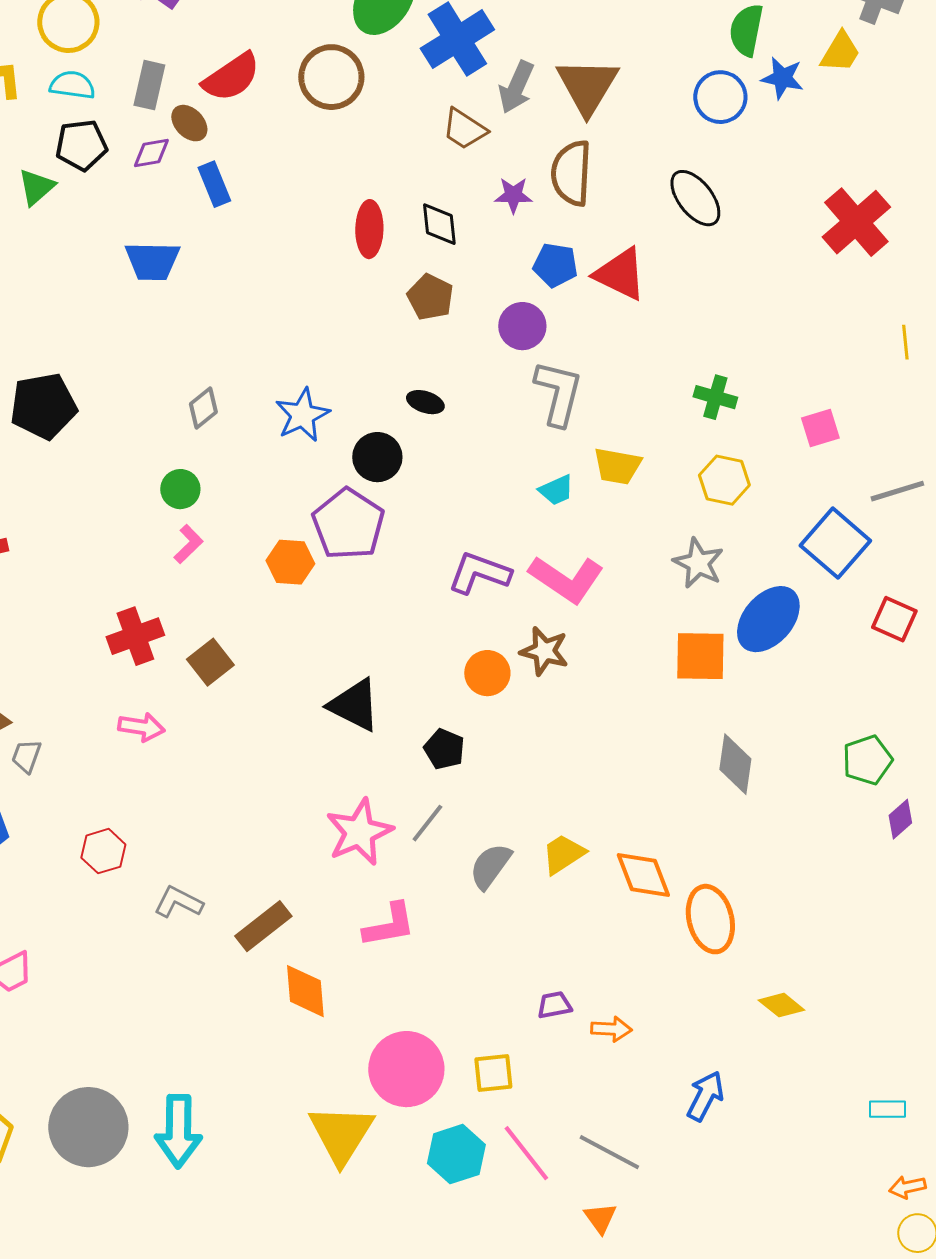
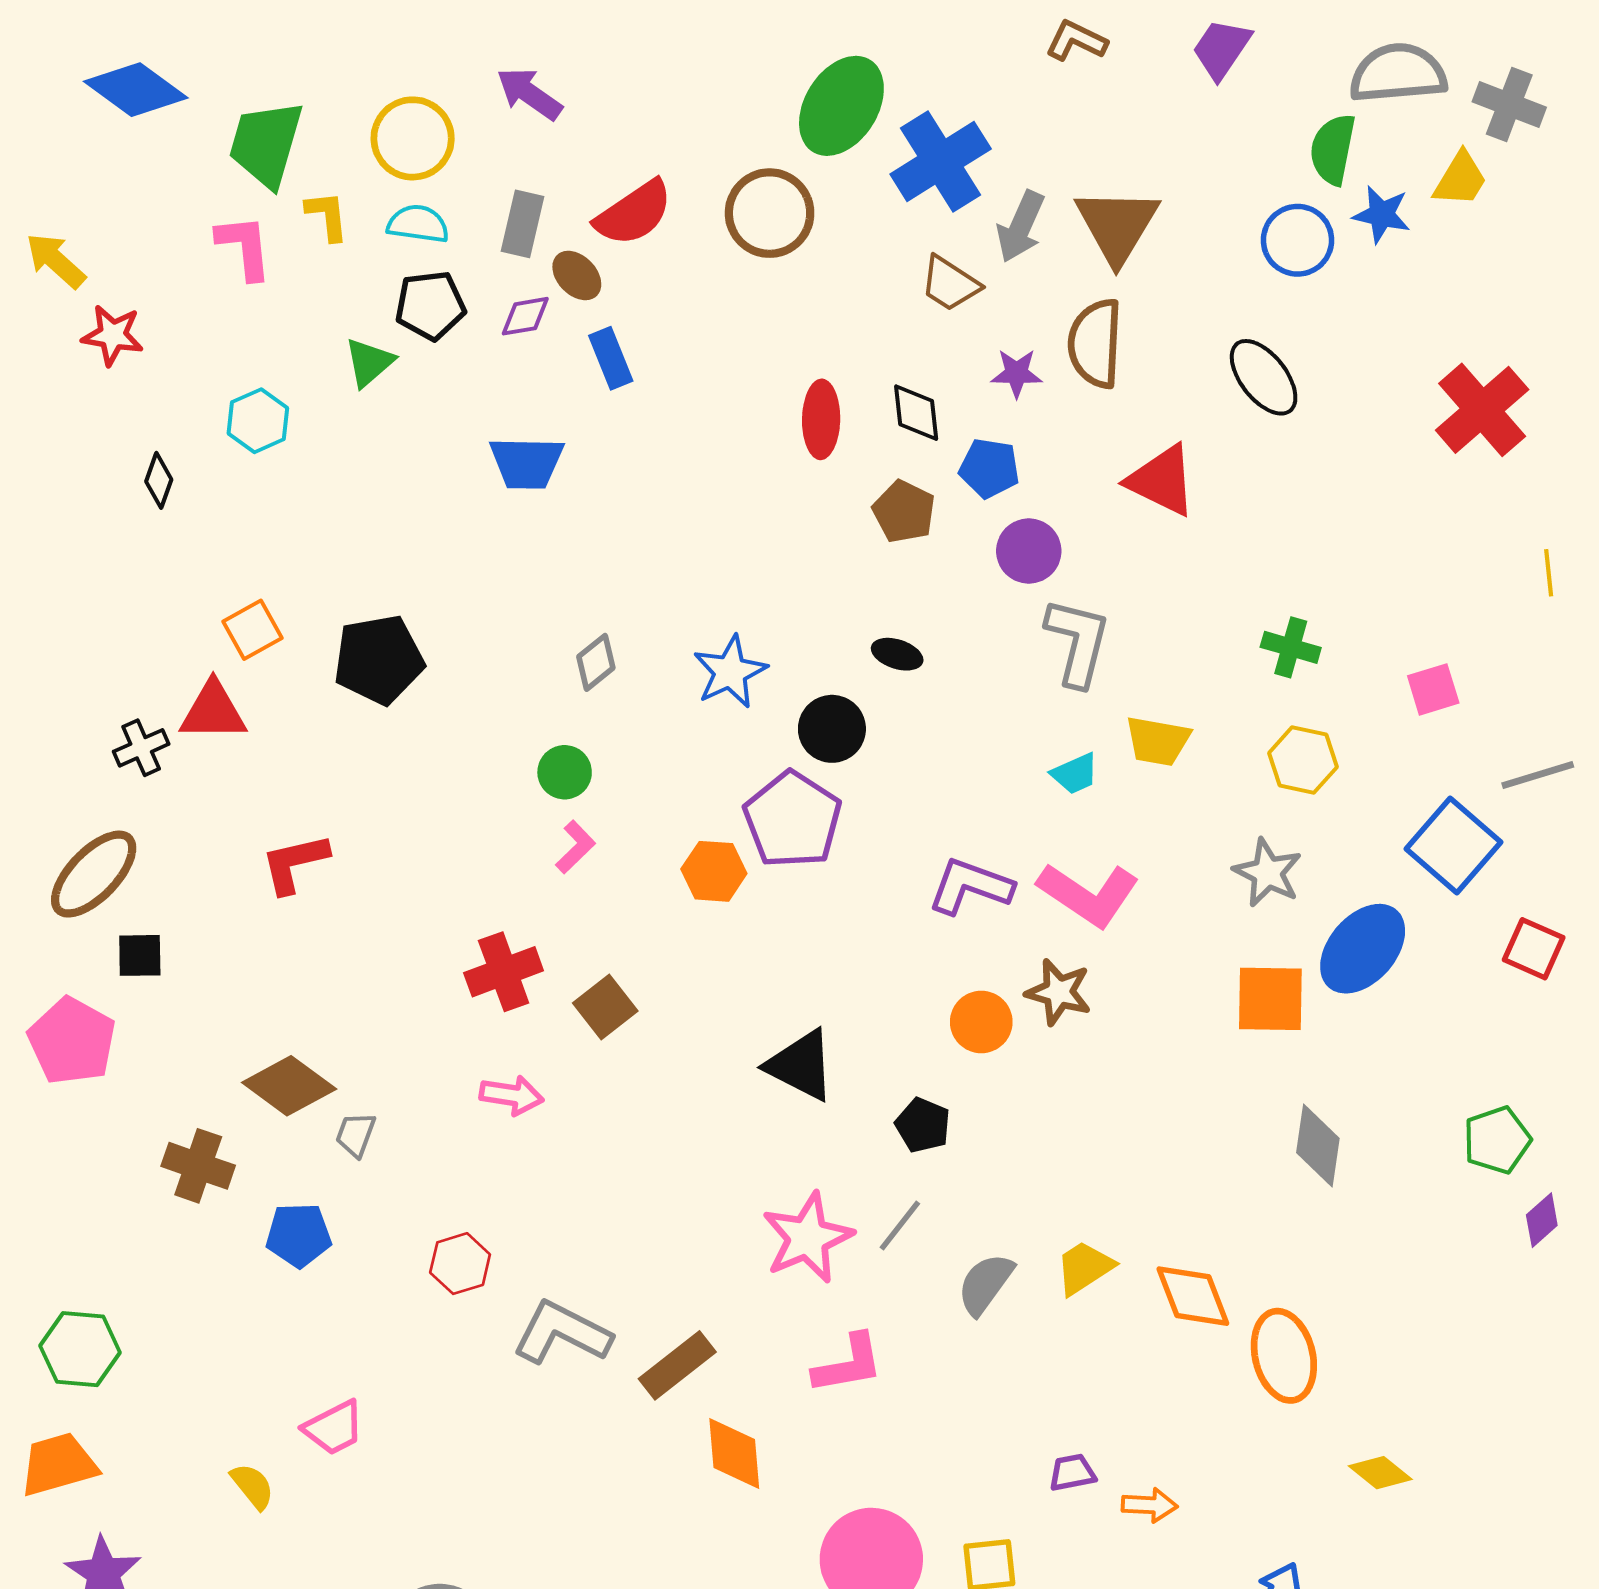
blue pentagon: (555, 265) -> (989, 468), moved
gray L-shape: (178, 902) -> (562, 1333), size x1.5

